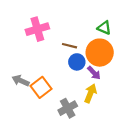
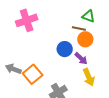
brown line: (70, 46) -> (79, 29), moved
orange circle: (100, 53) -> (85, 39), size x0.6
yellow arrow: (90, 93) -> (89, 77), moved, turned 138

